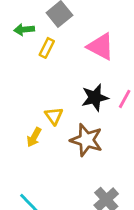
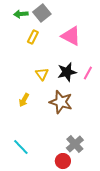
green arrow: (24, 30) -> (21, 14), moved
yellow triangle: (54, 116) -> (42, 74), moved

